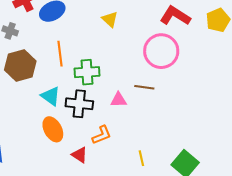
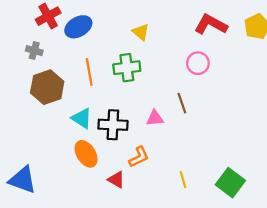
pink circle: (161, 51) -> (198, 63), size x0.6
green cross: (87, 72) -> (127, 68), moved
brown line: (144, 87) -> (182, 103), turned 66

